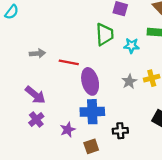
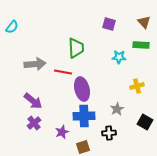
green trapezoid: (105, 34) -> (76, 48), moved
gray arrow: (37, 53) -> (35, 64), size x1.5
gray star: (129, 81) -> (117, 109), moved

